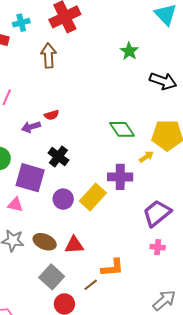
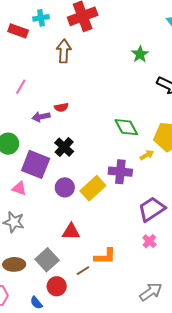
brown ellipse: (45, 242) -> (14, 264), moved, turned -30
pink cross: (158, 247) -> (149, 241), turned 32

